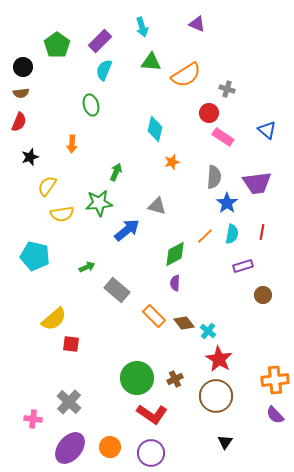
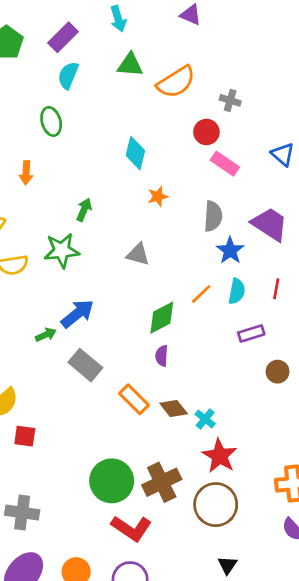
purple trapezoid: (257, 183) -> (270, 224), turned -140
blue arrow: (127, 230) -> (77, 314), moved
brown cross: (175, 379) -> (162, 482), size x1.8
gray cross: (69, 402) -> (22, 512), turned -35

